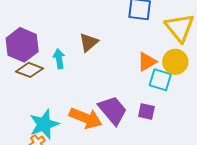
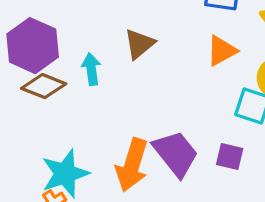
orange triangle: (147, 62) -> (222, 51), moved
orange arrow: (86, 118) -> (132, 165), turned 84

